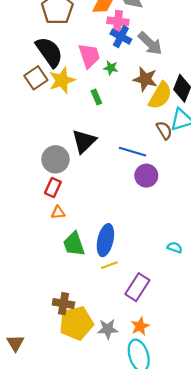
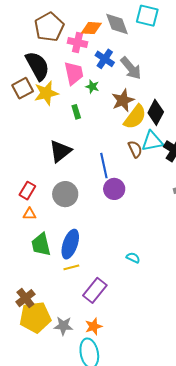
pink cross: (118, 21) -> (78, 42), moved
brown star: (145, 79) -> (123, 100), turned 30
blue line: (133, 152) -> (104, 166), turned 55
gray circle: (55, 159) -> (65, 194), moved
brown cross: (63, 304) -> (25, 298), turned 36

